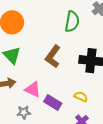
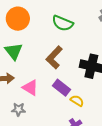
green semicircle: (72, 22) -> (63, 23), moved, turned 95
purple rectangle: (53, 102) -> (62, 88), moved

